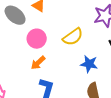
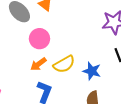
yellow semicircle: (73, 37) -> (64, 64), moved

